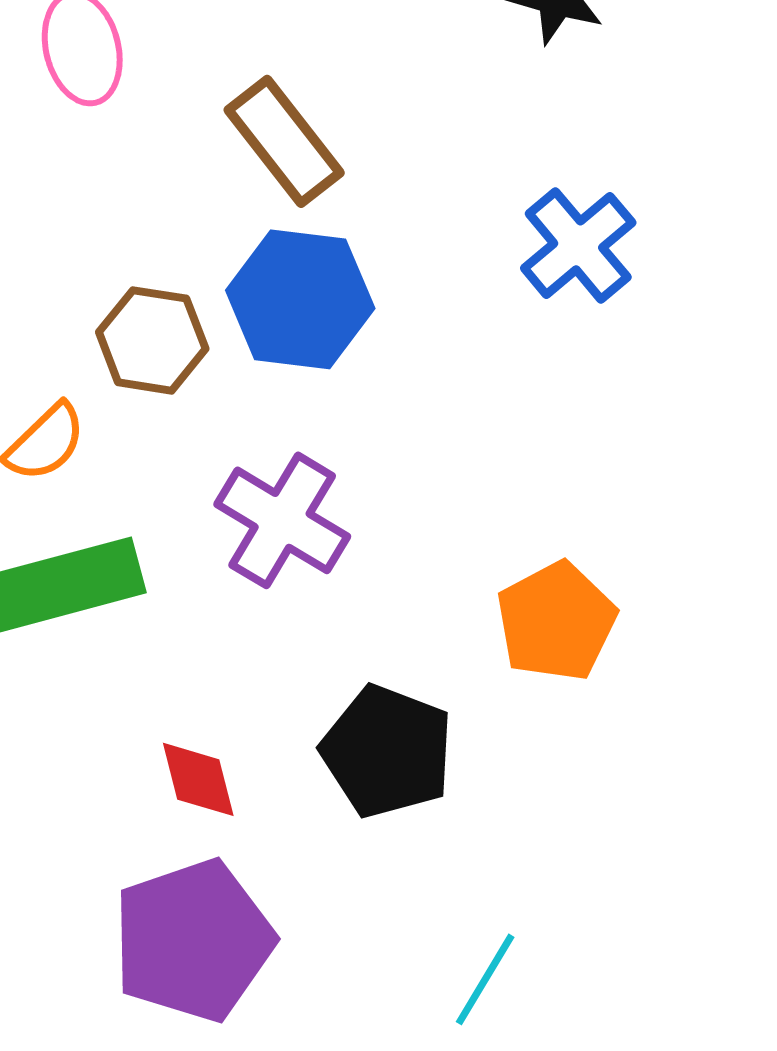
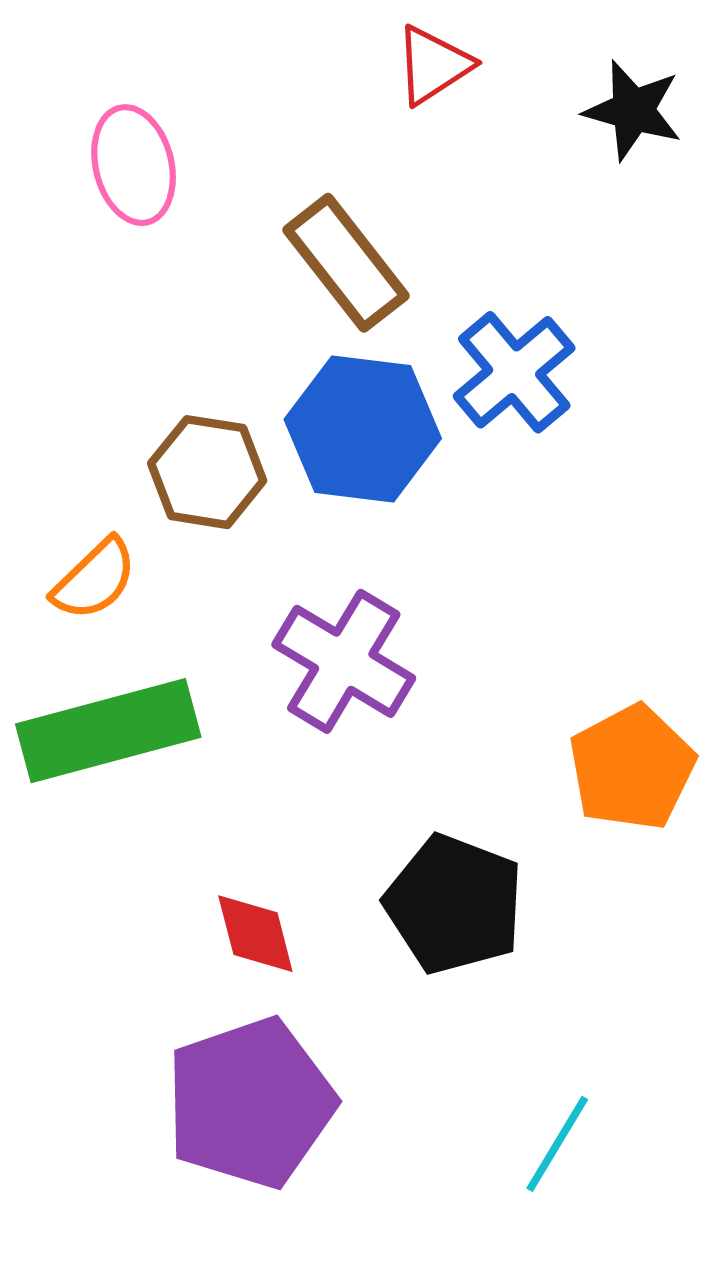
blue cross: (578, 245) -> (514, 372), moved

